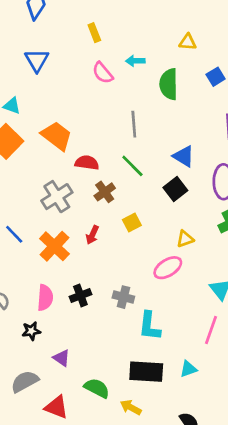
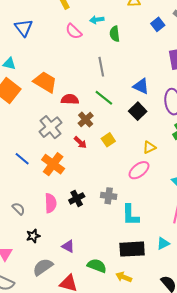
green semicircle: (169, 84) -> (115, 34), moved, size x0.7
red arrow: (92, 235) -> (80, 142), moved, turned -64
black star: (31, 331) -> (33, 236), moved

